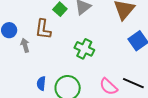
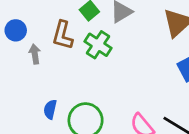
green cross: (84, 49) -> (98, 45), moved

